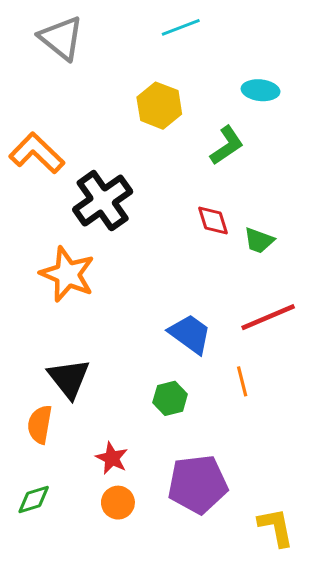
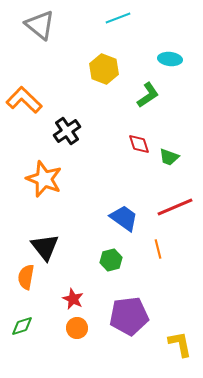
black cross: (103, 201) -> (67, 131), size x0.7

